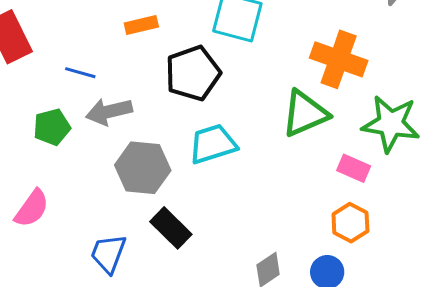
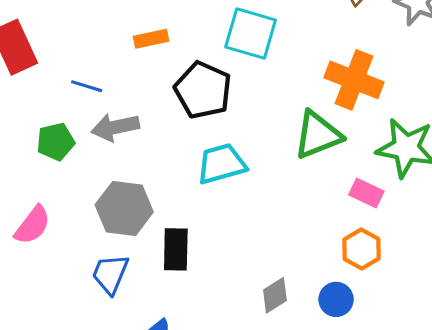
black pentagon: (193, 73) -> (203, 90), turned -30
gray hexagon: (143, 168) -> (124, 208), moved
black rectangle: (171, 228) -> (176, 249), turned 45

